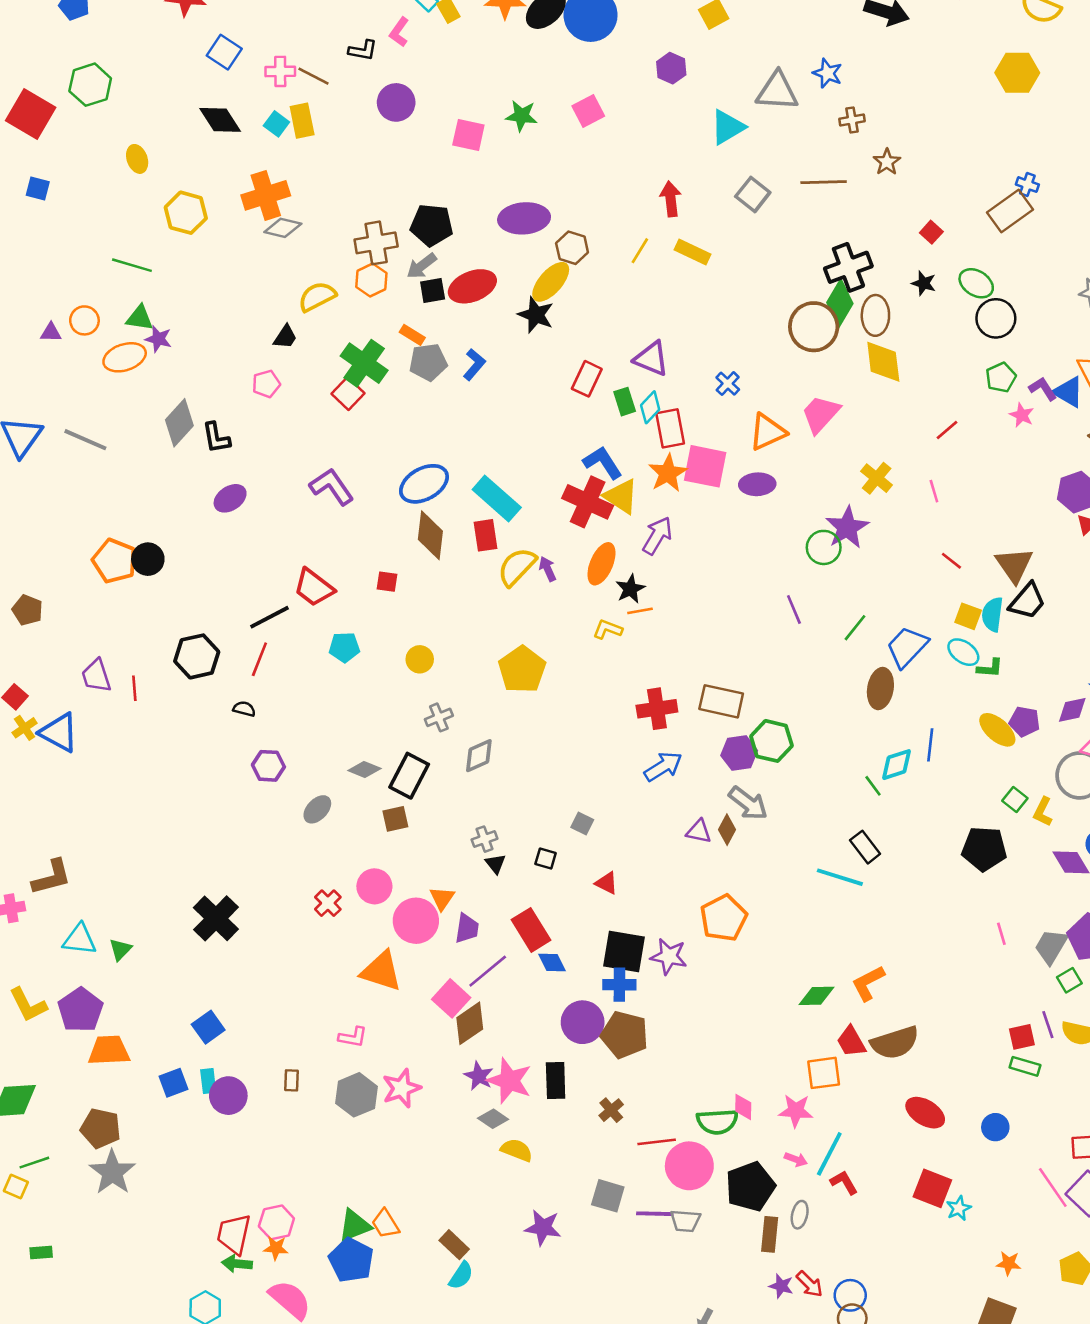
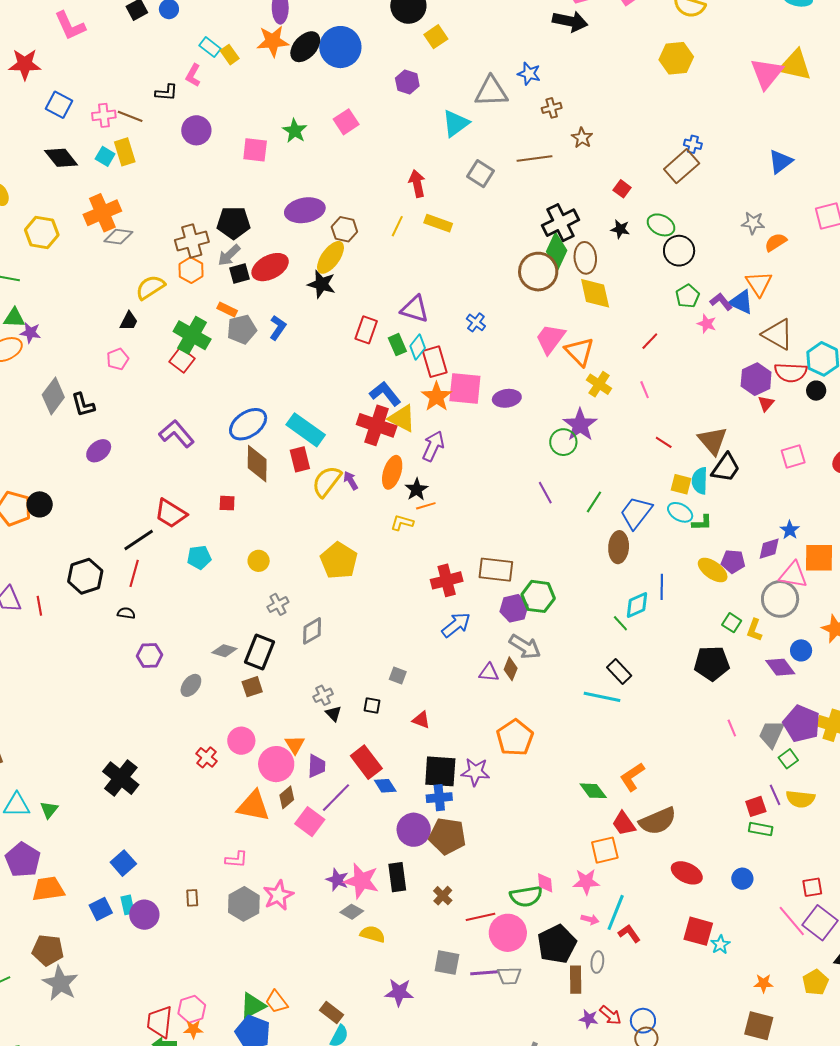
green star: (521, 116) -> (295, 131), turned 30
orange triangle: (767, 432) -> (579, 352), moved, turned -44
green diamond: (817, 996) -> (593, 791), turned 60
brown diamond: (470, 1023) -> (287, 797), moved, size x0.7

